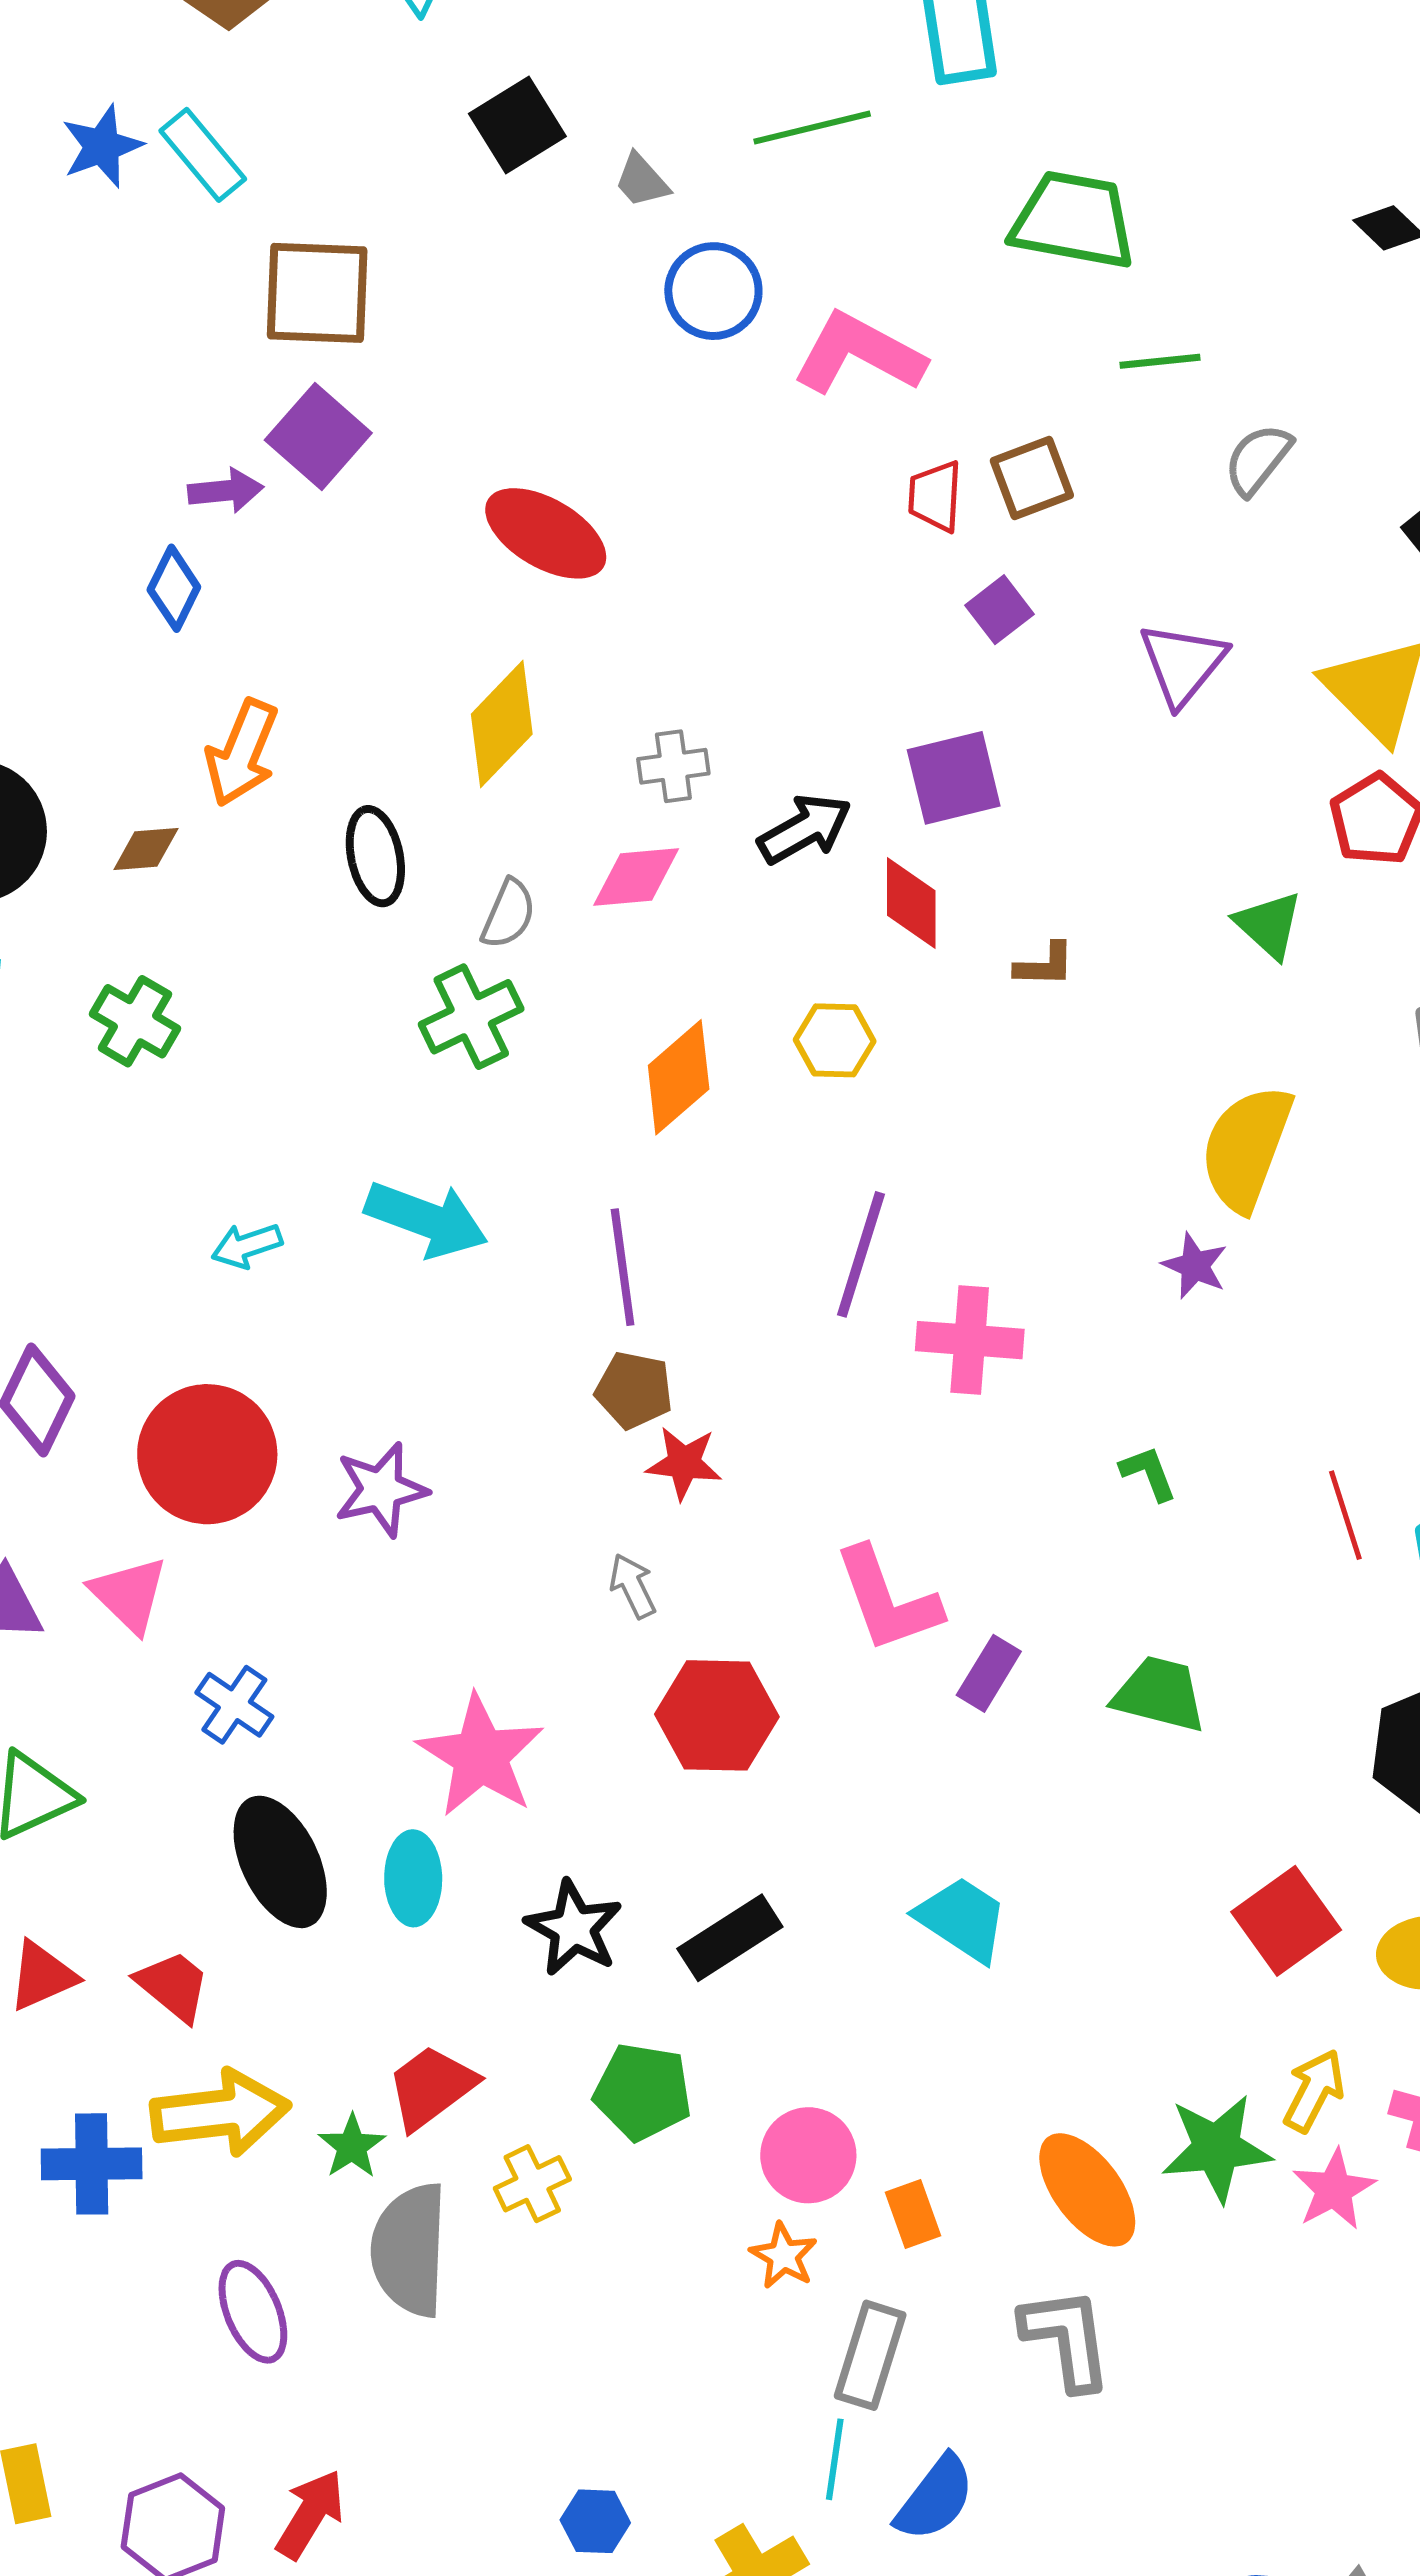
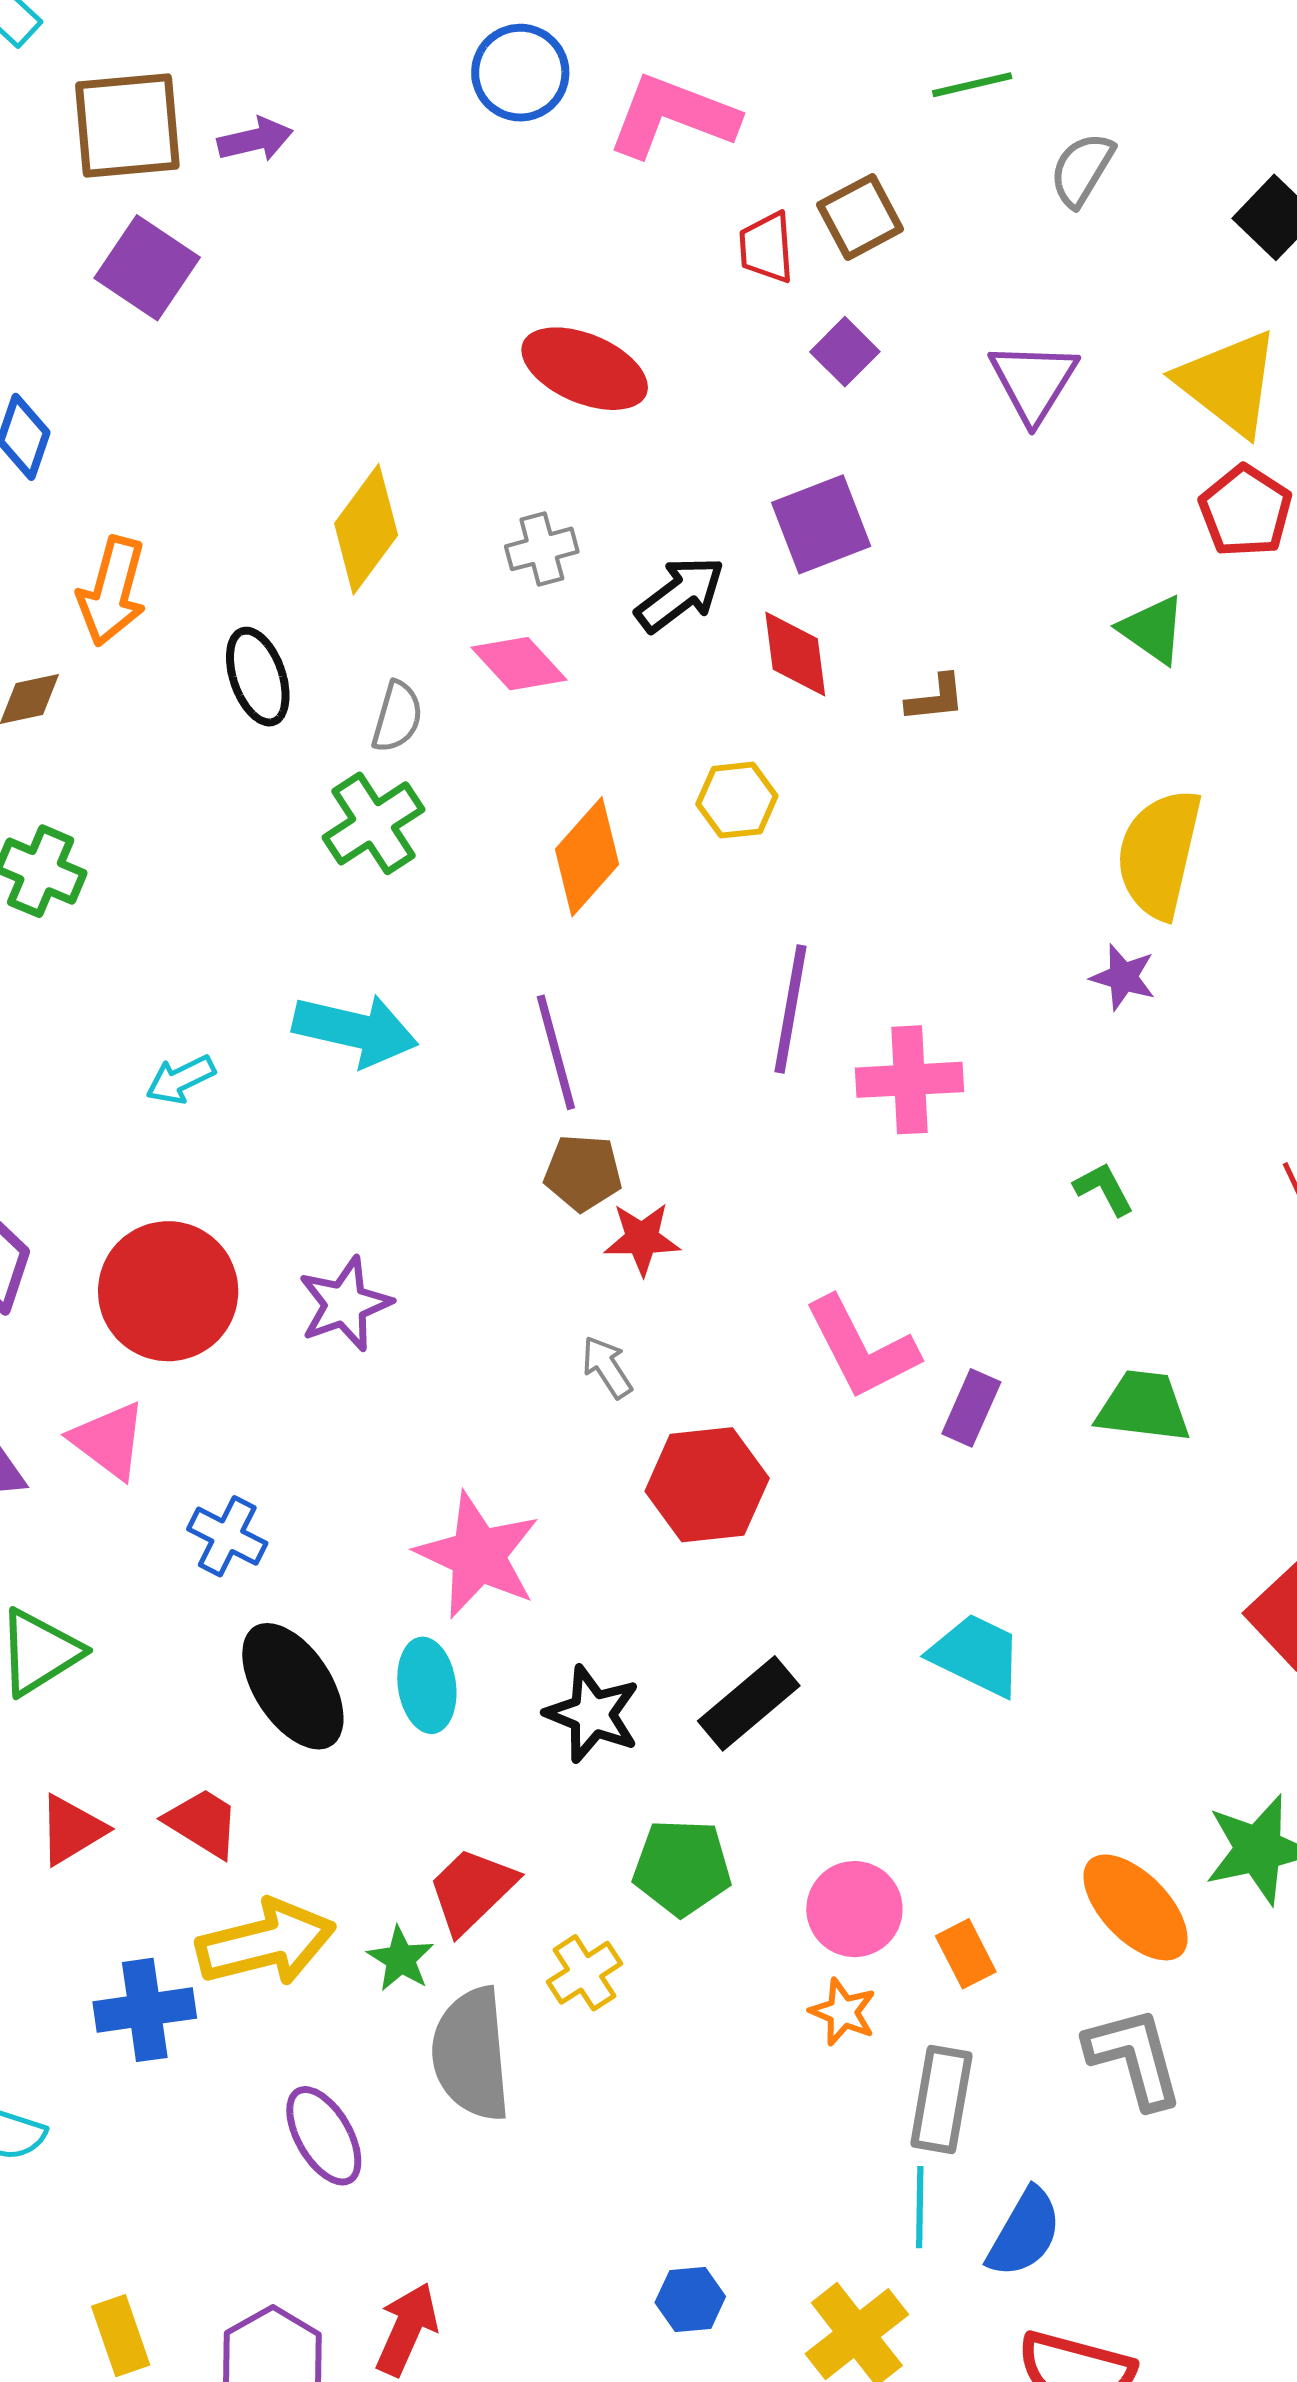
purple arrow: (226, 491) -> (255, 139), moved
red ellipse: (546, 533) -> (585, 369), moved
pink diamond: (636, 877) -> (519, 664), turned 60

